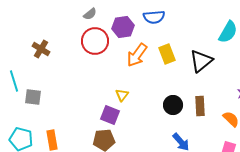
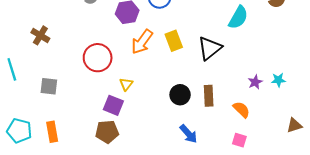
red circle: (95, 41) -> (98, 58), moved
gray square: (33, 97) -> (49, 86), moved

